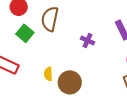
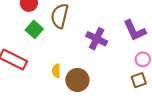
purple cross: (88, 41) -> (97, 39), size x1.5

